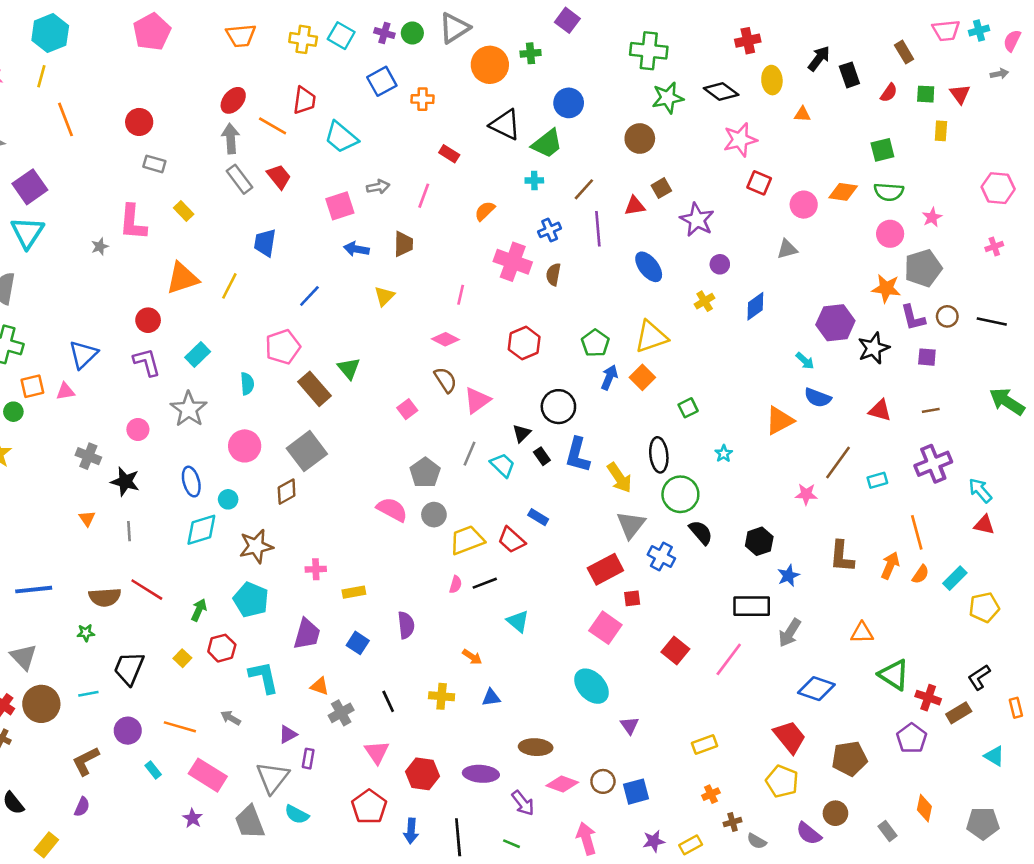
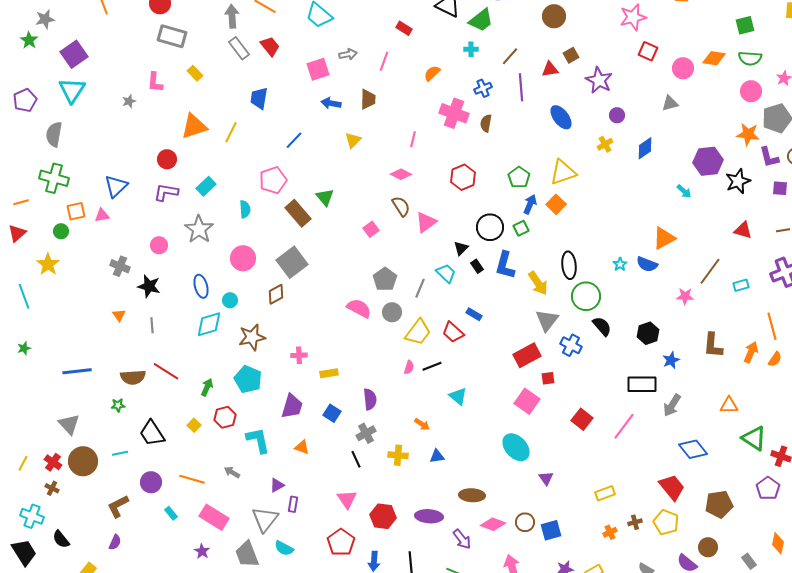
gray rectangle: (154, 164) -> (172, 36), size x1.6
pink L-shape: (133, 222) -> (155, 82), size x0.7
purple L-shape: (147, 362) -> (166, 192), turned -65
blue semicircle: (818, 398) -> (647, 264), moved
green square: (688, 408) -> (521, 228), moved
gray line: (470, 454) -> (420, 288), moved
yellow trapezoid: (467, 540) -> (418, 332), turned 148
black trapezoid: (129, 668) -> (152, 433), turned -56
blue diamond: (816, 689) -> (693, 449), turned 32
gray cross: (341, 713) -> (366, 433), moved
brown cross: (733, 822) -> (635, 522), moved

